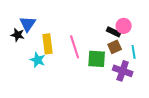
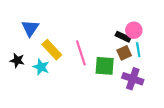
black star: (18, 35) -> (17, 60), moved
yellow rectangle: (48, 44) -> (52, 50), turned -36
cyan line: (134, 52) -> (138, 50), moved

